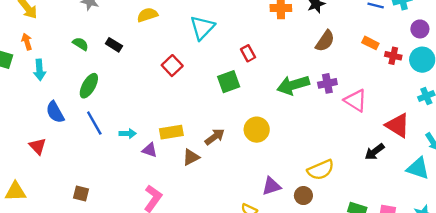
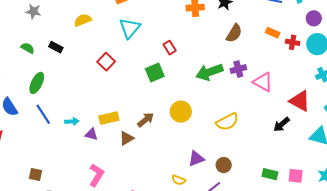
yellow semicircle: (321, 170) -> (227, 122), moved

